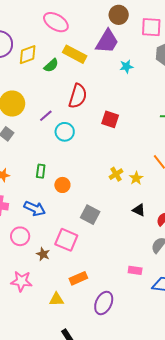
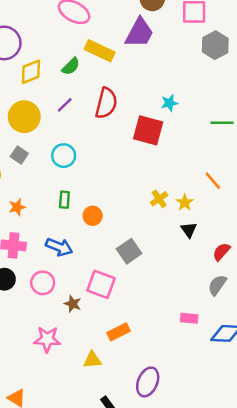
yellow diamond: (28, 55) -> (31, 72), moved
cyan star: (126, 66) -> (169, 103), moved
purple line: (46, 116) -> (65, 105), moved
red square: (110, 119) -> (148, 130), size x1.4
cyan circle: (65, 132) -> (64, 156), moved
black triangle: (139, 210) -> (189, 230), moved, turned 32
gray square: (90, 215) -> (129, 251), turned 30
purple ellipse: (104, 303) -> (148, 382), moved

